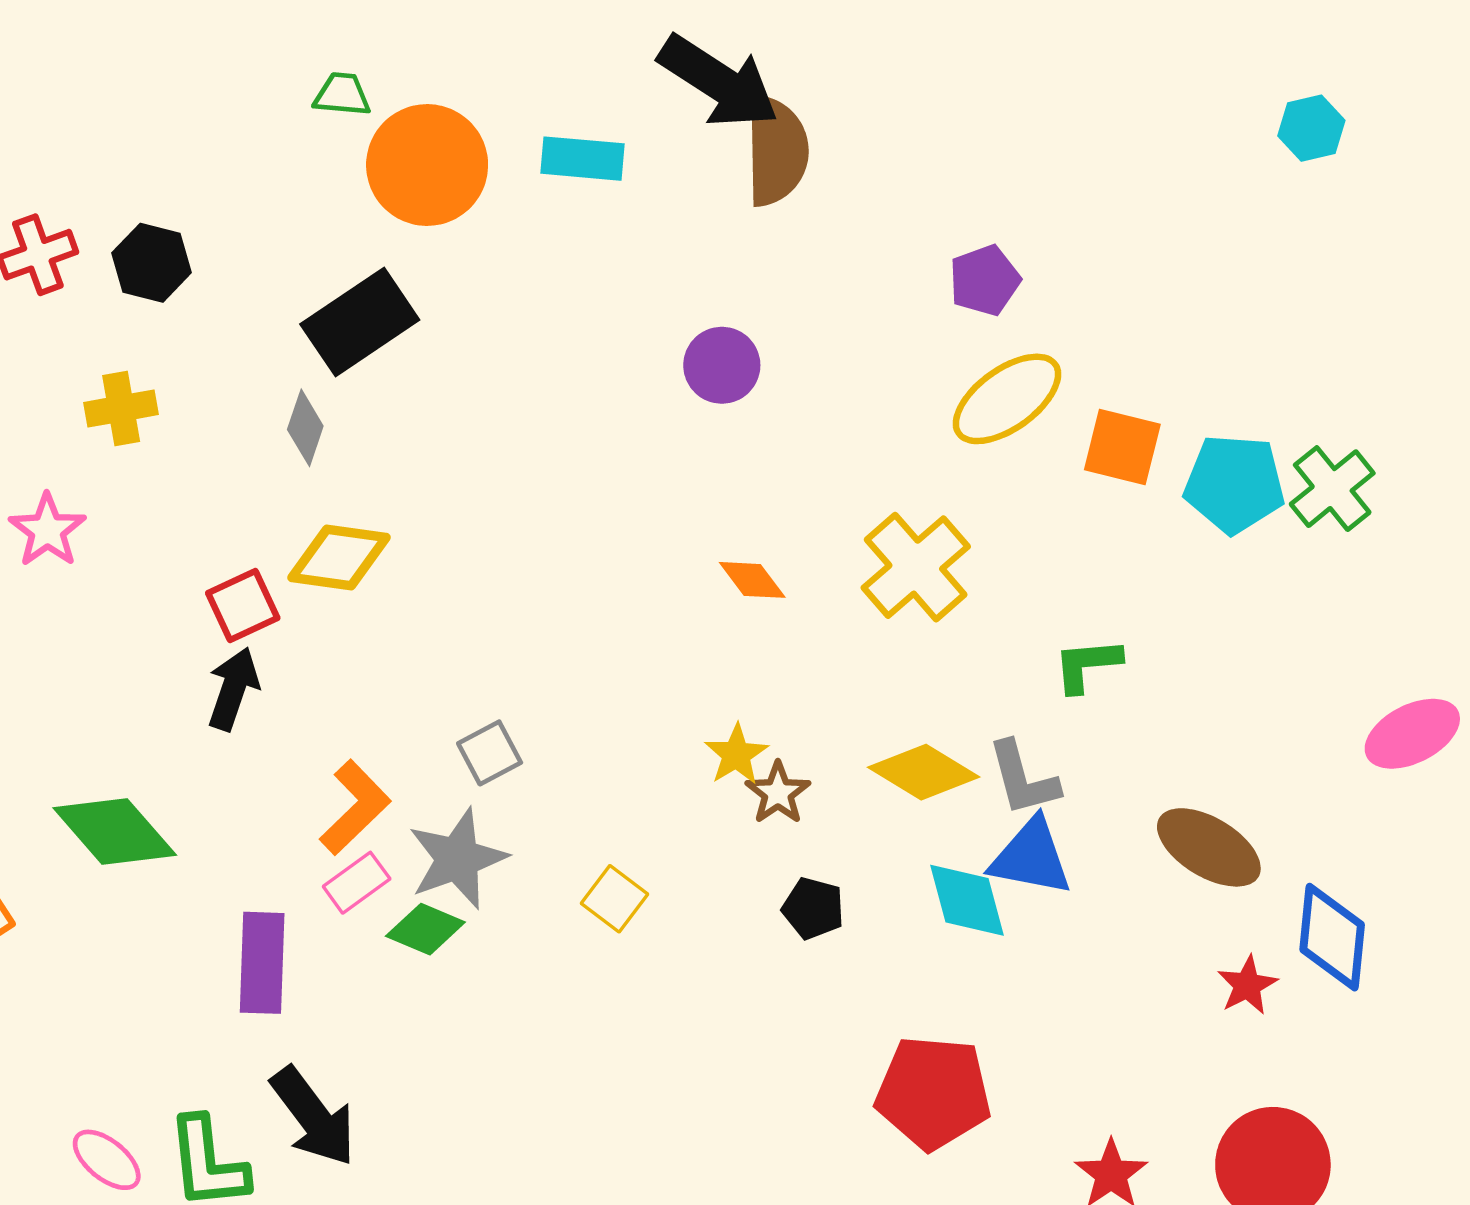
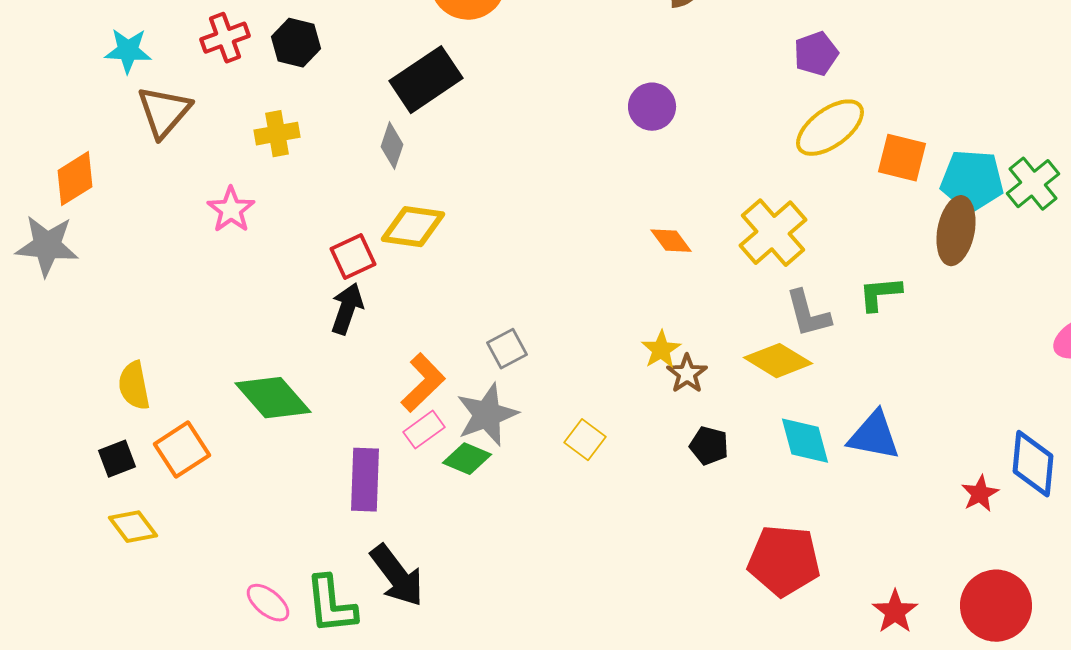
gray L-shape: (1023, 779) -> (808, 314), moved
brown ellipse: (1209, 847) -> (956, 231), moved, turned 70
blue triangle: (1031, 857) -> (874, 436), moved

